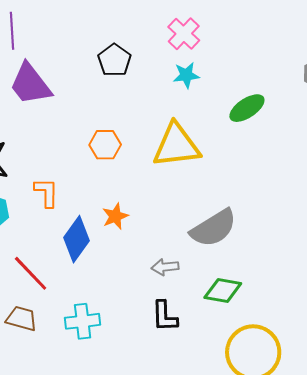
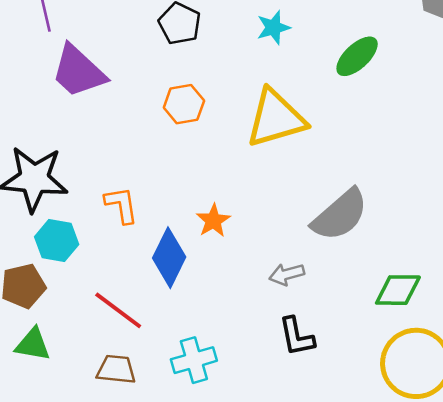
orange hexagon: (105, 145) -> (184, 104), moved
green diamond: (223, 291) -> (398, 290), moved

